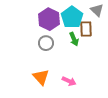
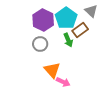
brown rectangle: (86, 29) -> (80, 30), turned 56
orange triangle: (41, 77) -> (52, 70), moved

